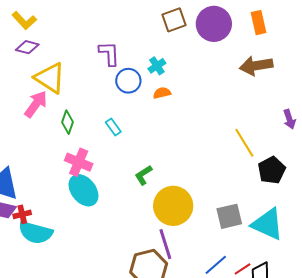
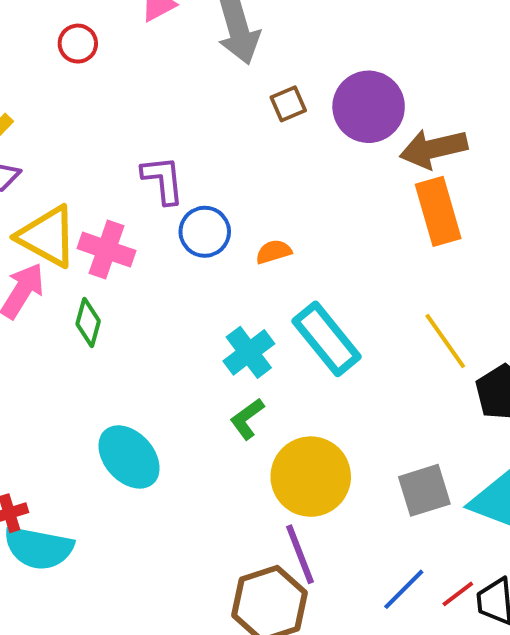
brown square: (174, 20) -> (288, 104), size x0.7
orange rectangle: (259, 23) -> (438, 211), moved, size x1.4
cyan cross: (157, 66) -> (249, 352), moved, size x1.4
brown arrow: (256, 66) -> (434, 149), moved
cyan rectangle: (113, 127) -> (327, 339), moved, size x2.0
pink cross: (79, 162) -> (107, 250), moved

